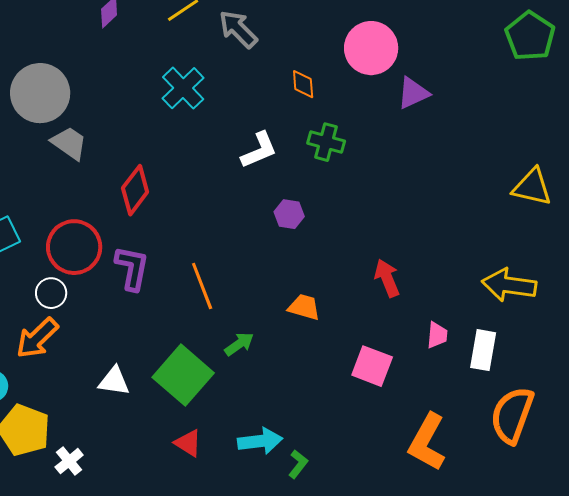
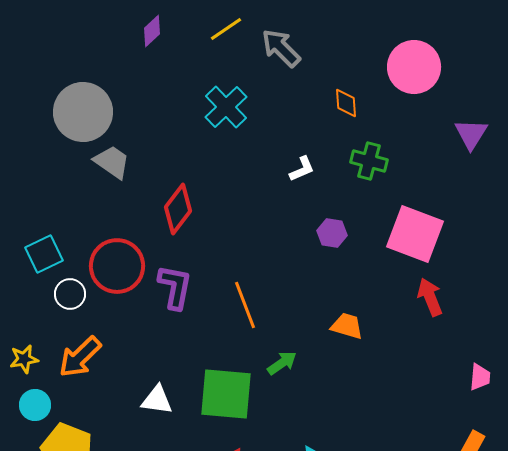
purple triangle: (413, 93) -> (471, 134), moved, turned -33
white L-shape: (259, 150) -> (302, 169), size x0.7
white circle: (51, 293) -> (70, 294), moved
pink trapezoid: (437, 335) -> (480, 377), moved
pink square: (372, 366) -> (415, 234), moved, size x1.4
green square: (183, 375) -> (226, 394), turned -36

